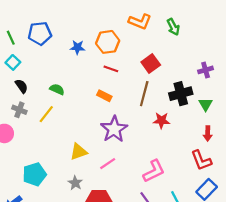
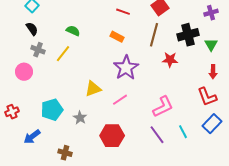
black semicircle: (22, 86) -> (32, 29), moved
gray star: (75, 183) -> (80, 118), moved

